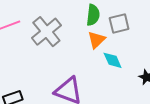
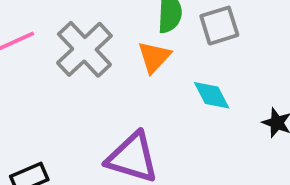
orange triangle: (97, 40) -> (154, 57), moved

